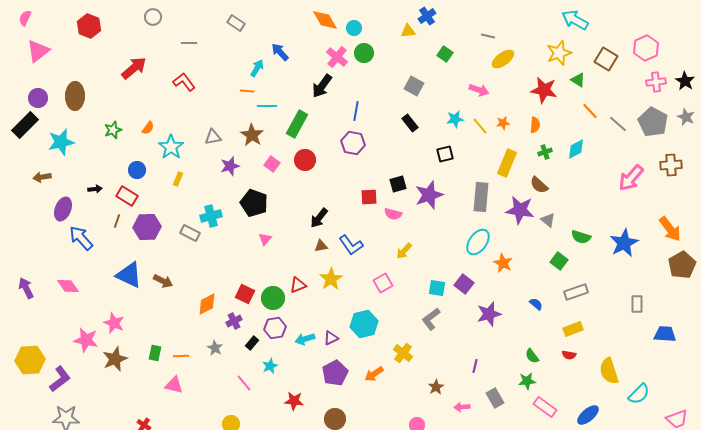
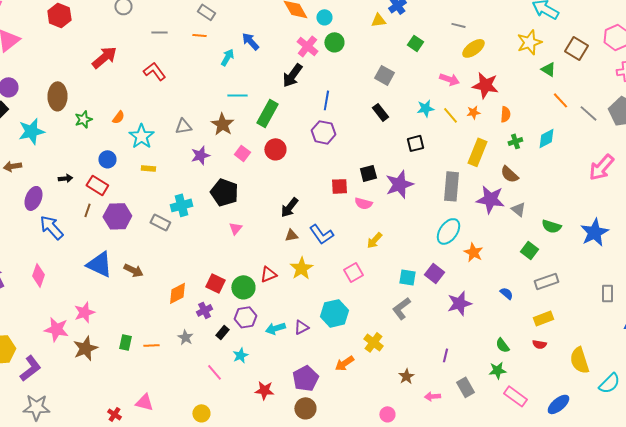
red star: (544, 90) -> (485, 85), moved
orange line: (247, 91) -> (199, 35), moved
brown ellipse: (75, 96) -> (57, 96), moved
yellow rectangle: (178, 179) -> (148, 168), turned 72
pink diamond: (68, 286) -> (38, 275), turned 55
pink star: (114, 323) -> (84, 312), turned 30
purple pentagon: (335, 373) -> (305, 378), moved
pink triangle: (174, 385) -> (144, 402), moved

